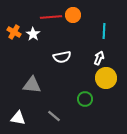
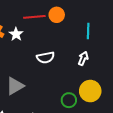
yellow circle: (106, 78) -> (90, 91), moved
gray triangle: (32, 85) -> (15, 86), turned -36

